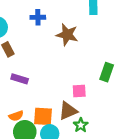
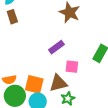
purple rectangle: (20, 79) -> (56, 47), moved, turned -63

